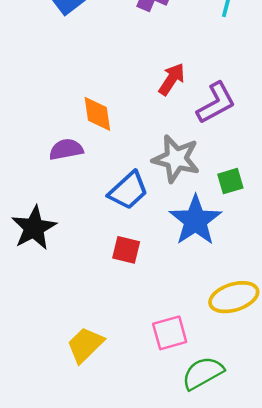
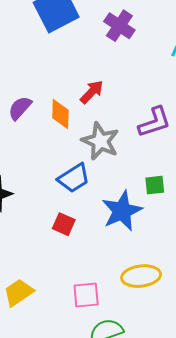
red arrow: (172, 79) -> (92, 92), moved
purple semicircle: (66, 149) -> (20, 108), moved, turned -48
gray star: (176, 159) -> (100, 141), moved

